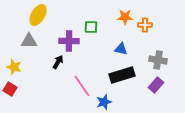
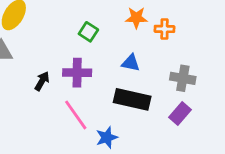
green square: (91, 27) -> (88, 32), turned 32
purple cross: (69, 41) -> (77, 73), moved
black rectangle: (122, 75) -> (132, 99), turned 30

